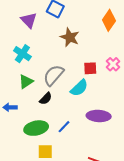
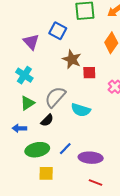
red square: (90, 68) -> (89, 73), moved
cyan semicircle: (79, 88) -> (81, 110), turned 60
blue arrow: (10, 107) -> (19, 128), moved
purple ellipse: (99, 116) -> (91, 158), moved

